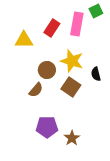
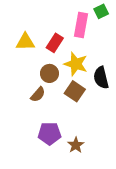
red rectangle: (52, 28) -> (55, 43), moved
black semicircle: (96, 74) -> (101, 78), size x1.5

